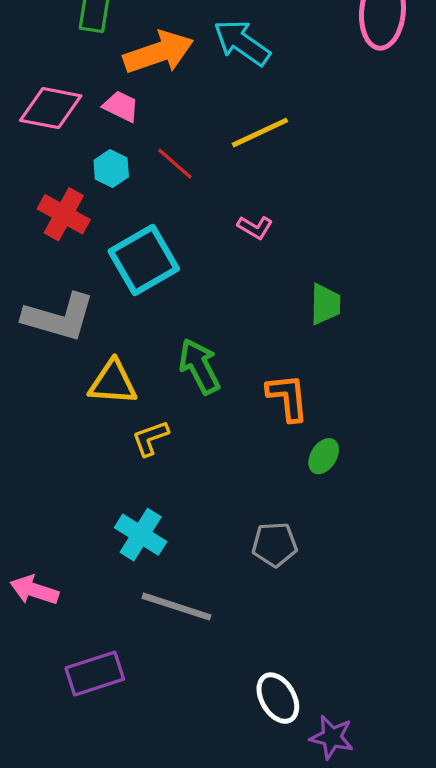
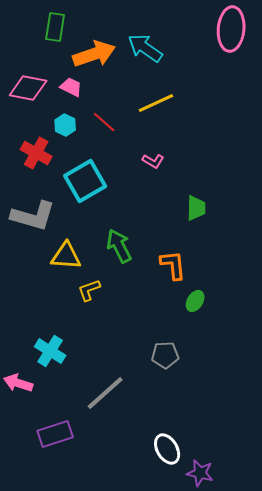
cyan cross: (141, 535) -> (50, 351), moved
gray line: (177, 607) -> (105, 393), turned -60

